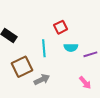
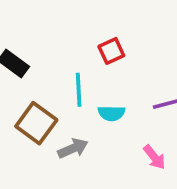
cyan semicircle: (71, 48) -> (111, 113), moved
brown square: (22, 67) -> (36, 123), turned -30

